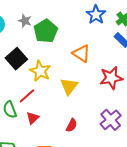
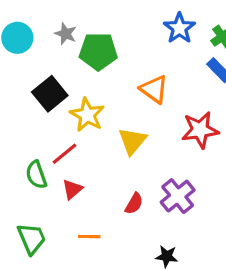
green pentagon: (46, 31) -> (98, 51), turned 30
purple cross: (111, 120) -> (178, 196), moved

